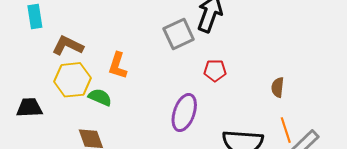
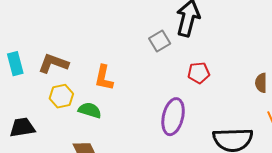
cyan rectangle: (35, 16) -> (15, 64), moved
gray square: (179, 34) -> (160, 41), size x0.7
yellow hexagon: (72, 80) -> (61, 96), size x0.7

